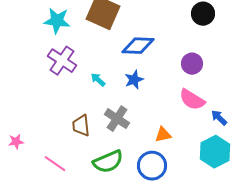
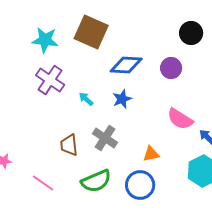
purple circle: (192, 64) -> (171, 68), moved

